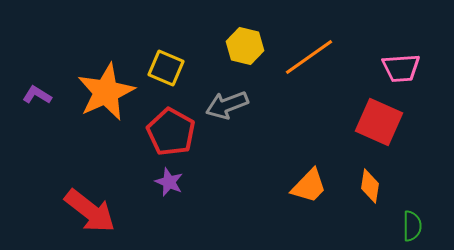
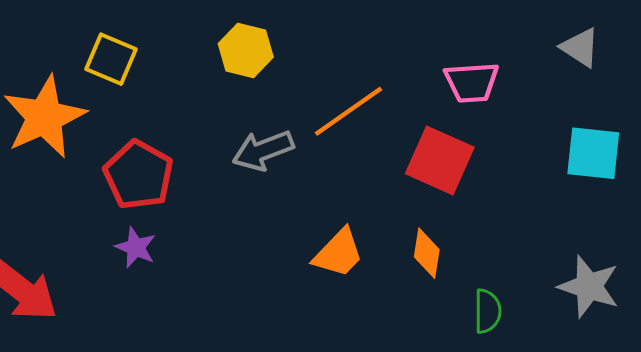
orange line: (309, 57) -> (349, 111), moved
yellow square: (166, 68) -> (111, 59), moved
gray arrow: (227, 105) -> (263, 150), moved

